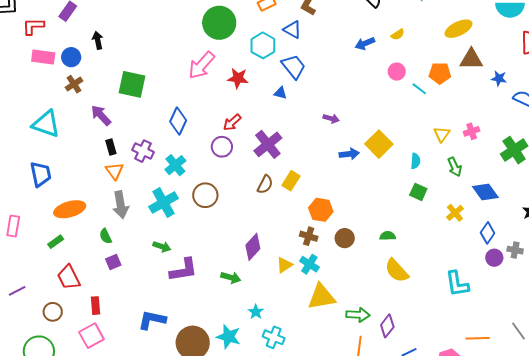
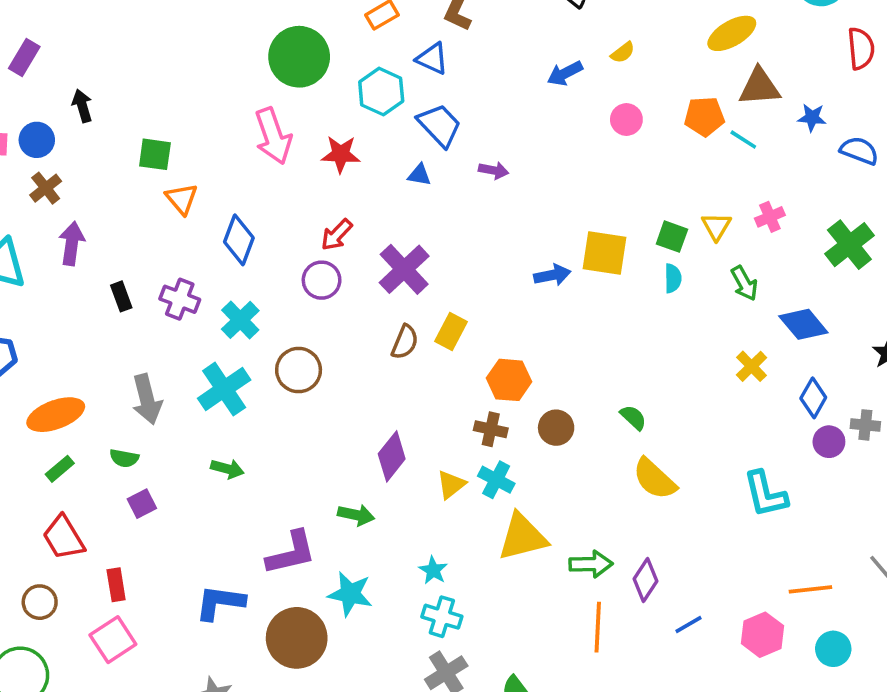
pink arrow: (201, 65) -> (273, 136), turned -56
green square: (132, 84) -> (155, 154), moved, size x0.7
cyan line: (419, 89) -> (743, 140), moved
purple arrow: (101, 115) -> (72, 244), moved, turned 55
purple arrow: (331, 118) -> (494, 170), moved
yellow square: (379, 144) -> (605, 253), turned -32
orange triangle: (115, 171) -> (182, 199), moved
green square: (418, 192) -> (672, 237), moved
green semicircle: (105, 236) -> (124, 458), turned -49
green semicircle: (388, 236) -> (633, 417), turned 49
green rectangle: (56, 242) -> (60, 469), moved
purple L-shape: (184, 270) -> (291, 553), moved
cyan star: (256, 312) -> (433, 570), moved
cyan star: (229, 337) -> (350, 594), moved

